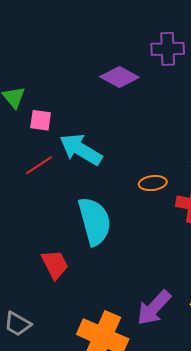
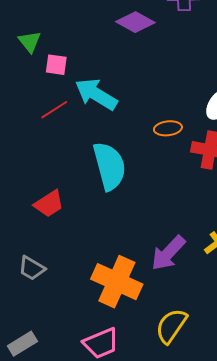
red trapezoid: (55, 264) -> (49, 204), moved, turned 84

